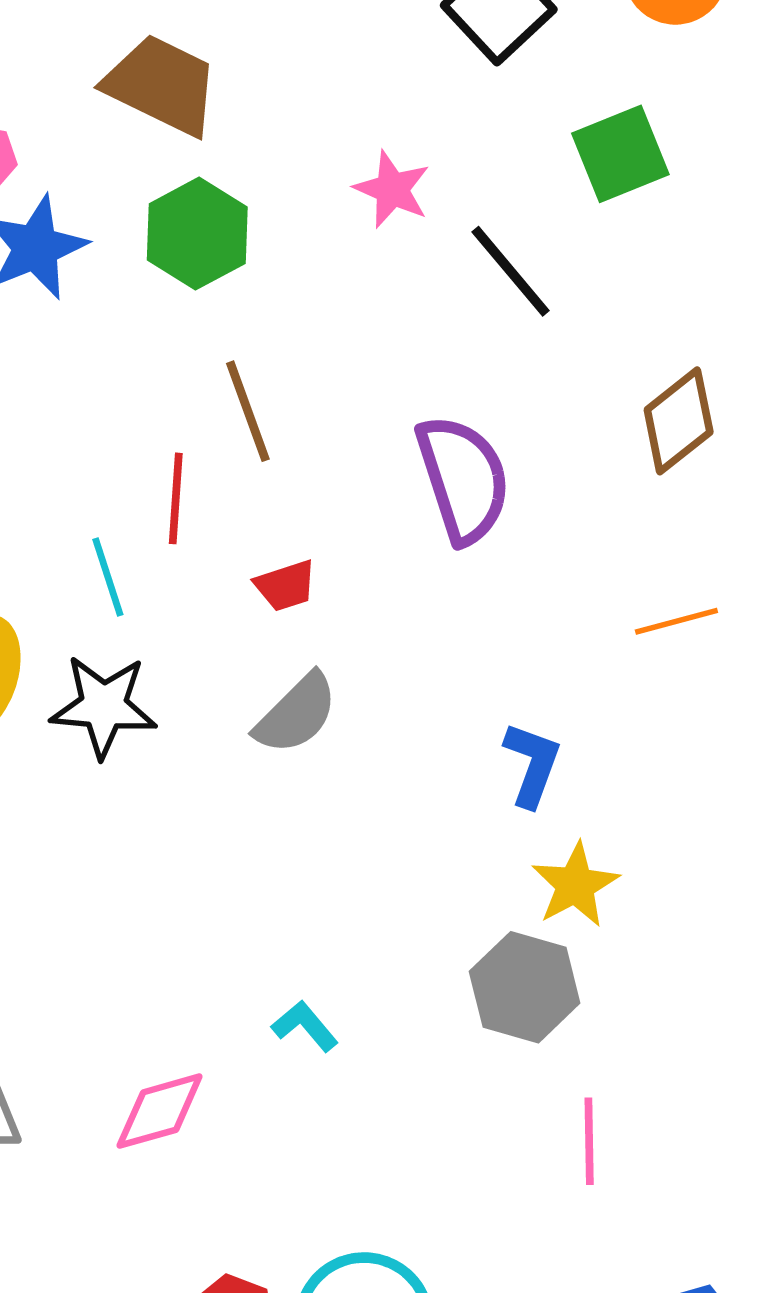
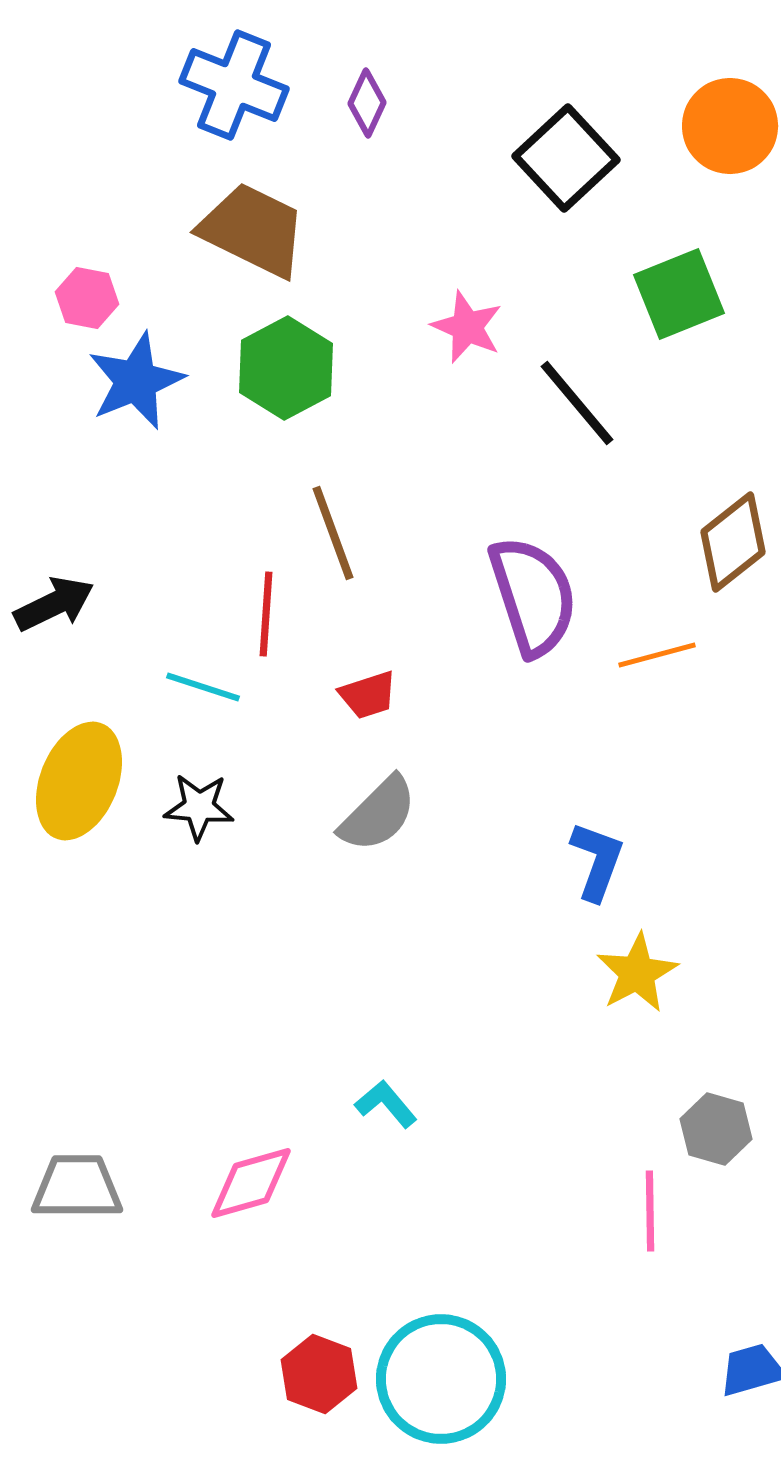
cyan line: (108, 577) -> (203, 687), turned -54
orange line: (676, 621) -> (657, 655), moved
black star: (104, 706) -> (199, 807), size x0.7
gray hexagon: (525, 987) -> (716, 1129), moved, size x0.7

